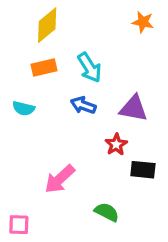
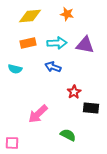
orange star: (143, 22) -> (67, 14), moved
yellow diamond: (47, 25) -> (30, 16), turned 35
cyan arrow: (89, 68) -> (57, 43), turned -60
purple triangle: (133, 108) -> (85, 45), moved

